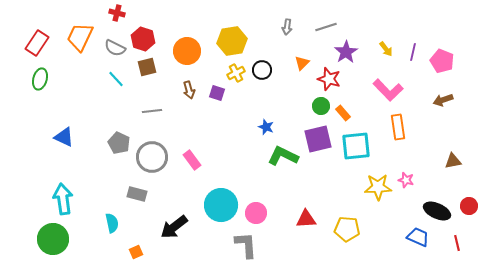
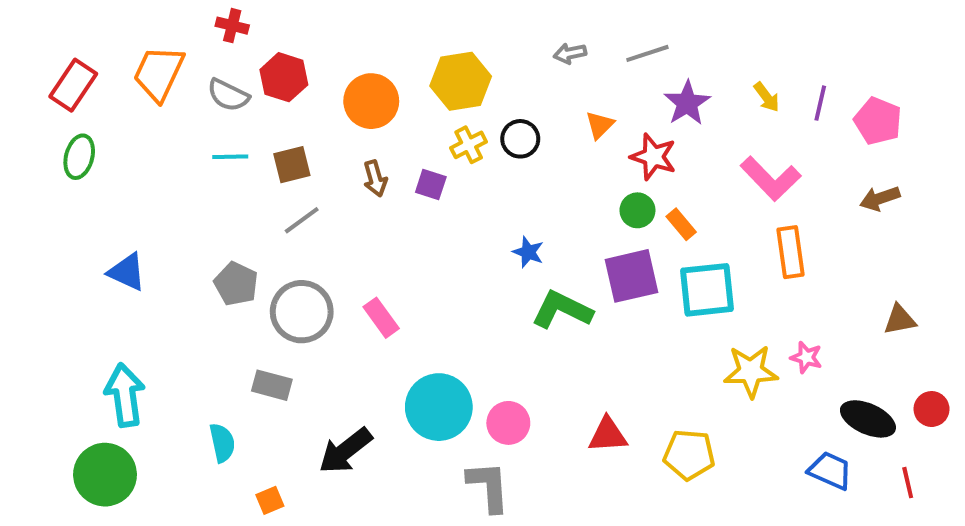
gray arrow: (287, 27) -> (570, 53), turned 70
brown square: (147, 67) -> (292, 165), moved
cyan line: (116, 79) -> (230, 157), turned -48
gray line: (152, 111) -> (302, 220), turned -30

